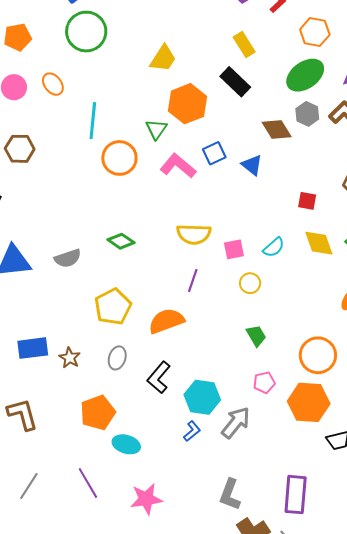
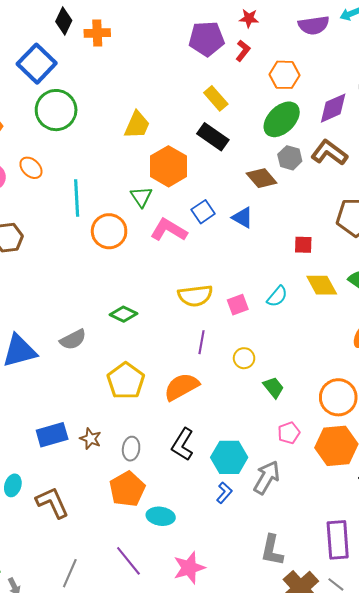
yellow circle: (250, 283) -> (244, 358), moved
gray ellipse: (117, 358) -> (131, 449), moved

